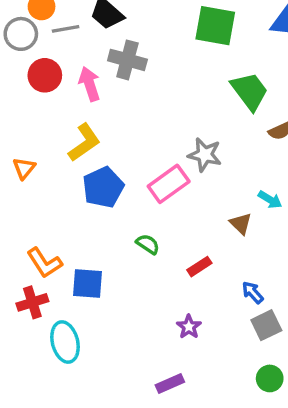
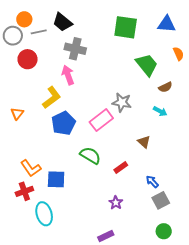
pink arrow: (90, 84) -> (68, 75), moved
cyan arrow: (270, 200) -> (160, 111), moved
green semicircle: (148, 244) -> (90, 155), size x1.5

